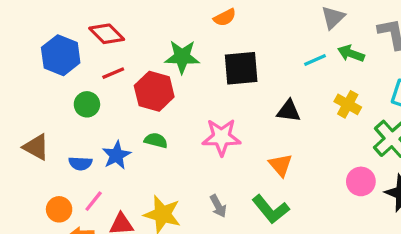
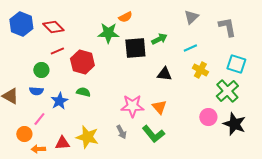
green arrow: (351, 54) -> (159, 39), moved, turned 133
blue hexagon: (61, 55) -> (21, 24), moved
green star: (182, 57) -> (108, 33), moved
cyan line: (315, 60) -> (190, 48), moved
pink star: (221, 137) -> (132, 106), moved
blue semicircle: (80, 163) -> (36, 91), moved
pink line: (94, 201) -> (39, 119), moved

